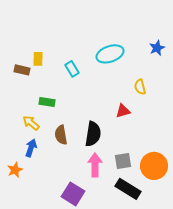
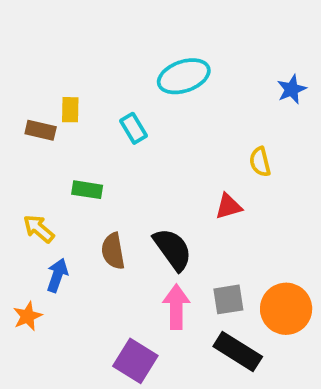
cyan ellipse: (110, 54) -> (184, 76), moved
yellow arrow: (31, 123) -> (39, 229), moved
black semicircle: (93, 134) -> (173, 249), turned -45

